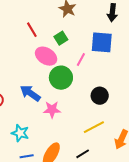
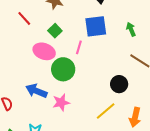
red line: (32, 30) -> (24, 18), moved
black circle: (100, 96) -> (119, 84), moved

